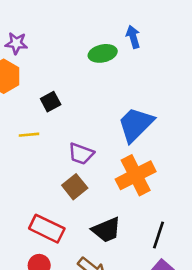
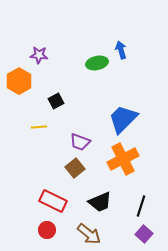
purple star: (16, 43) -> (39, 55), moved

